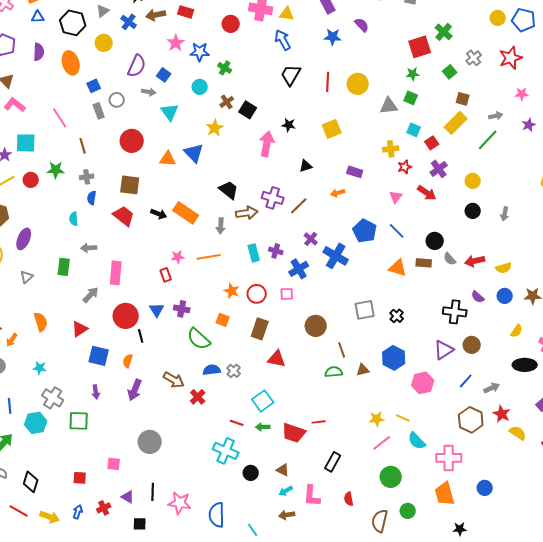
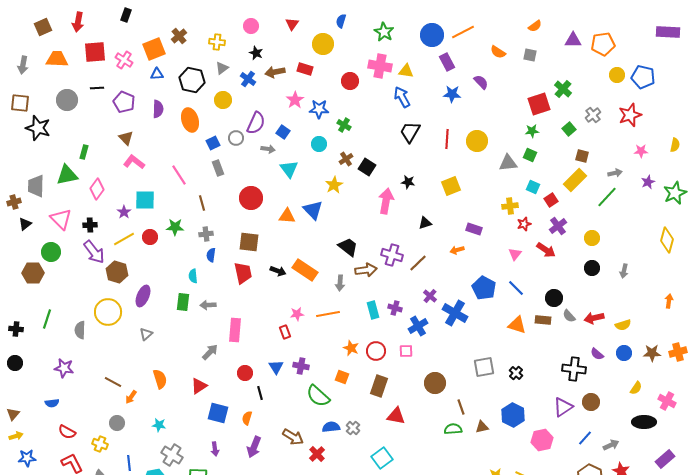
gray circle: (117, 100) -> (236, 138), moved
red trapezoid: (124, 216) -> (243, 273), turned 40
green rectangle: (64, 267) -> (183, 302), moved
red circle: (126, 316) -> (245, 373), size x0.6

